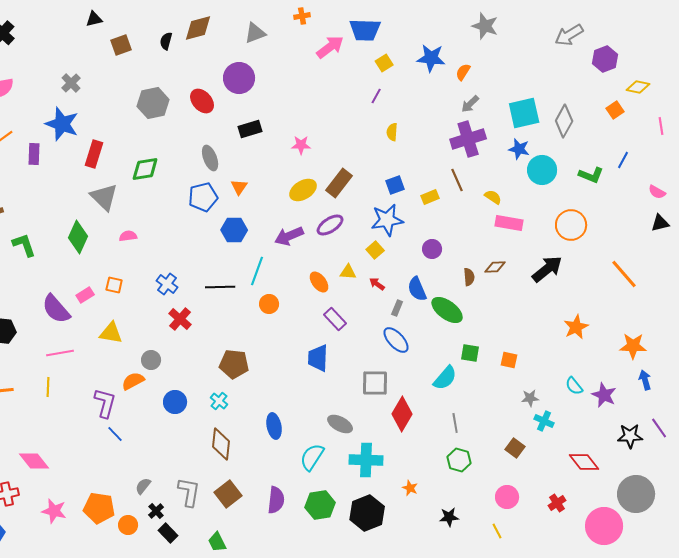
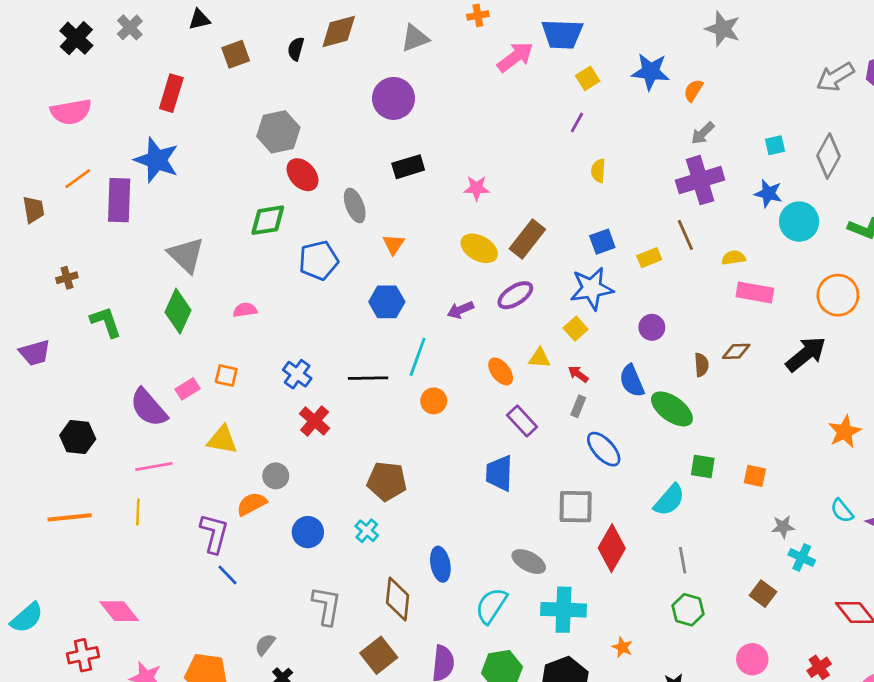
gray arrow: (569, 35) -> (835, 77), moved
gray cross: (71, 83) -> (130, 27), moved
red ellipse: (202, 101) -> (303, 175), moved
cyan square: (524, 113) -> (775, 145), size x0.5
purple rectangle: (34, 154) -> (119, 200), size x1.5
red rectangle: (94, 154) -> (171, 93), moved
yellow ellipse: (303, 190) -> (479, 248), turned 60
gray triangle: (104, 197) -> (186, 255), moved
blue pentagon: (203, 197) -> (319, 260), moved
yellow semicircle: (493, 197) -> (734, 258), turned -42
purple arrow: (289, 236) -> (460, 310), size x0.7
gray rectangle: (397, 308) -> (578, 406), moved
brown diamond: (221, 444) -> (398, 599), moved
gray L-shape: (189, 492) -> (327, 606), moved

